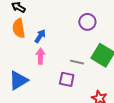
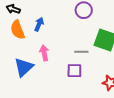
blue arrow: (40, 36) -> (39, 24), moved
blue triangle: (18, 80) -> (24, 67), moved

